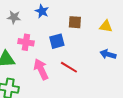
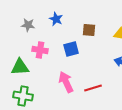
red line: (69, 67) -> (93, 88), moved, turned -48
pink arrow: (41, 69) -> (66, 82), moved

